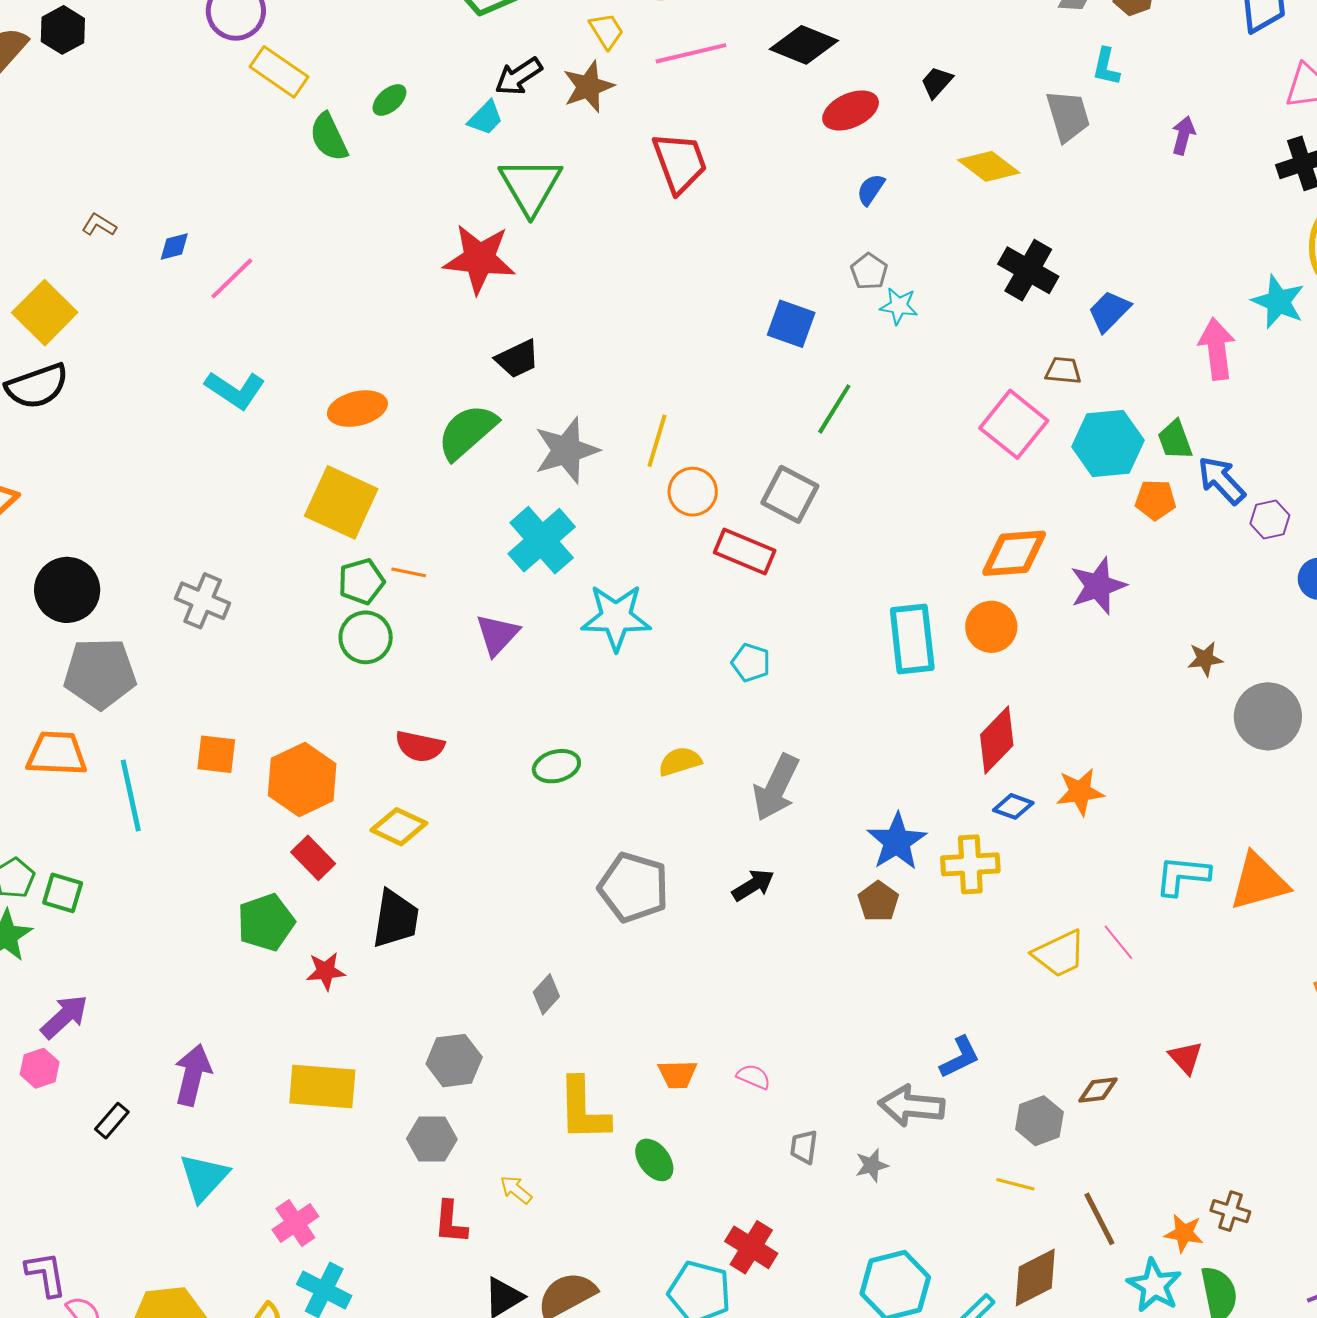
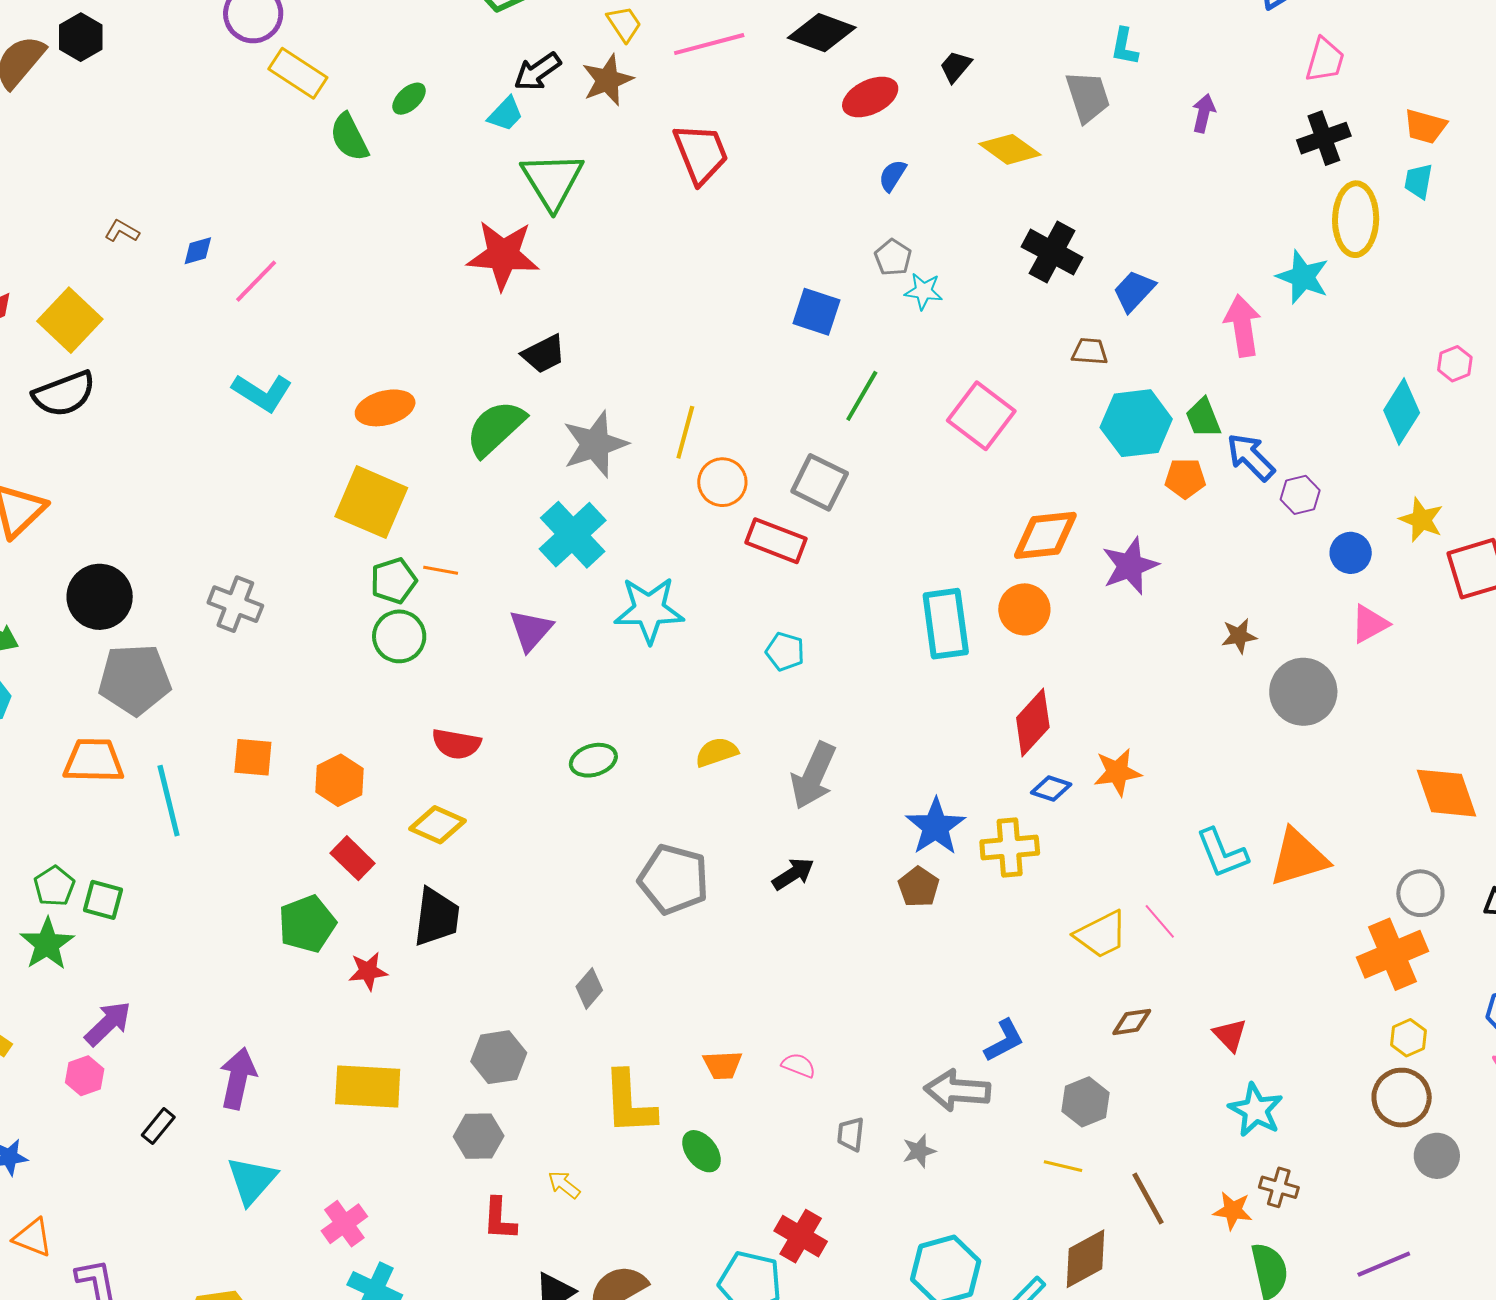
pink square: (1014, 424) -> (981, 416), moved
orange hexagon: (302, 780) -> (339, 780), size x0.7
cyan L-shape: (1182, 876) -> (1222, 853), turned -116
brown diamond: (1098, 1090) -> (1132, 1022), moved
cyan star: (1154, 1285) -> (1256, 1110), moved

